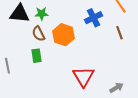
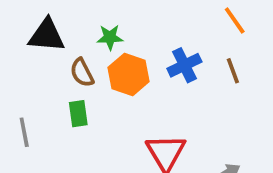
green star: (41, 14) -> (110, 37), moved
blue cross: (93, 18) -> (184, 65), moved

